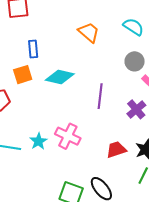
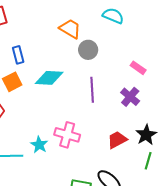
gray circle: (135, 61) -> (88, 50), moved

